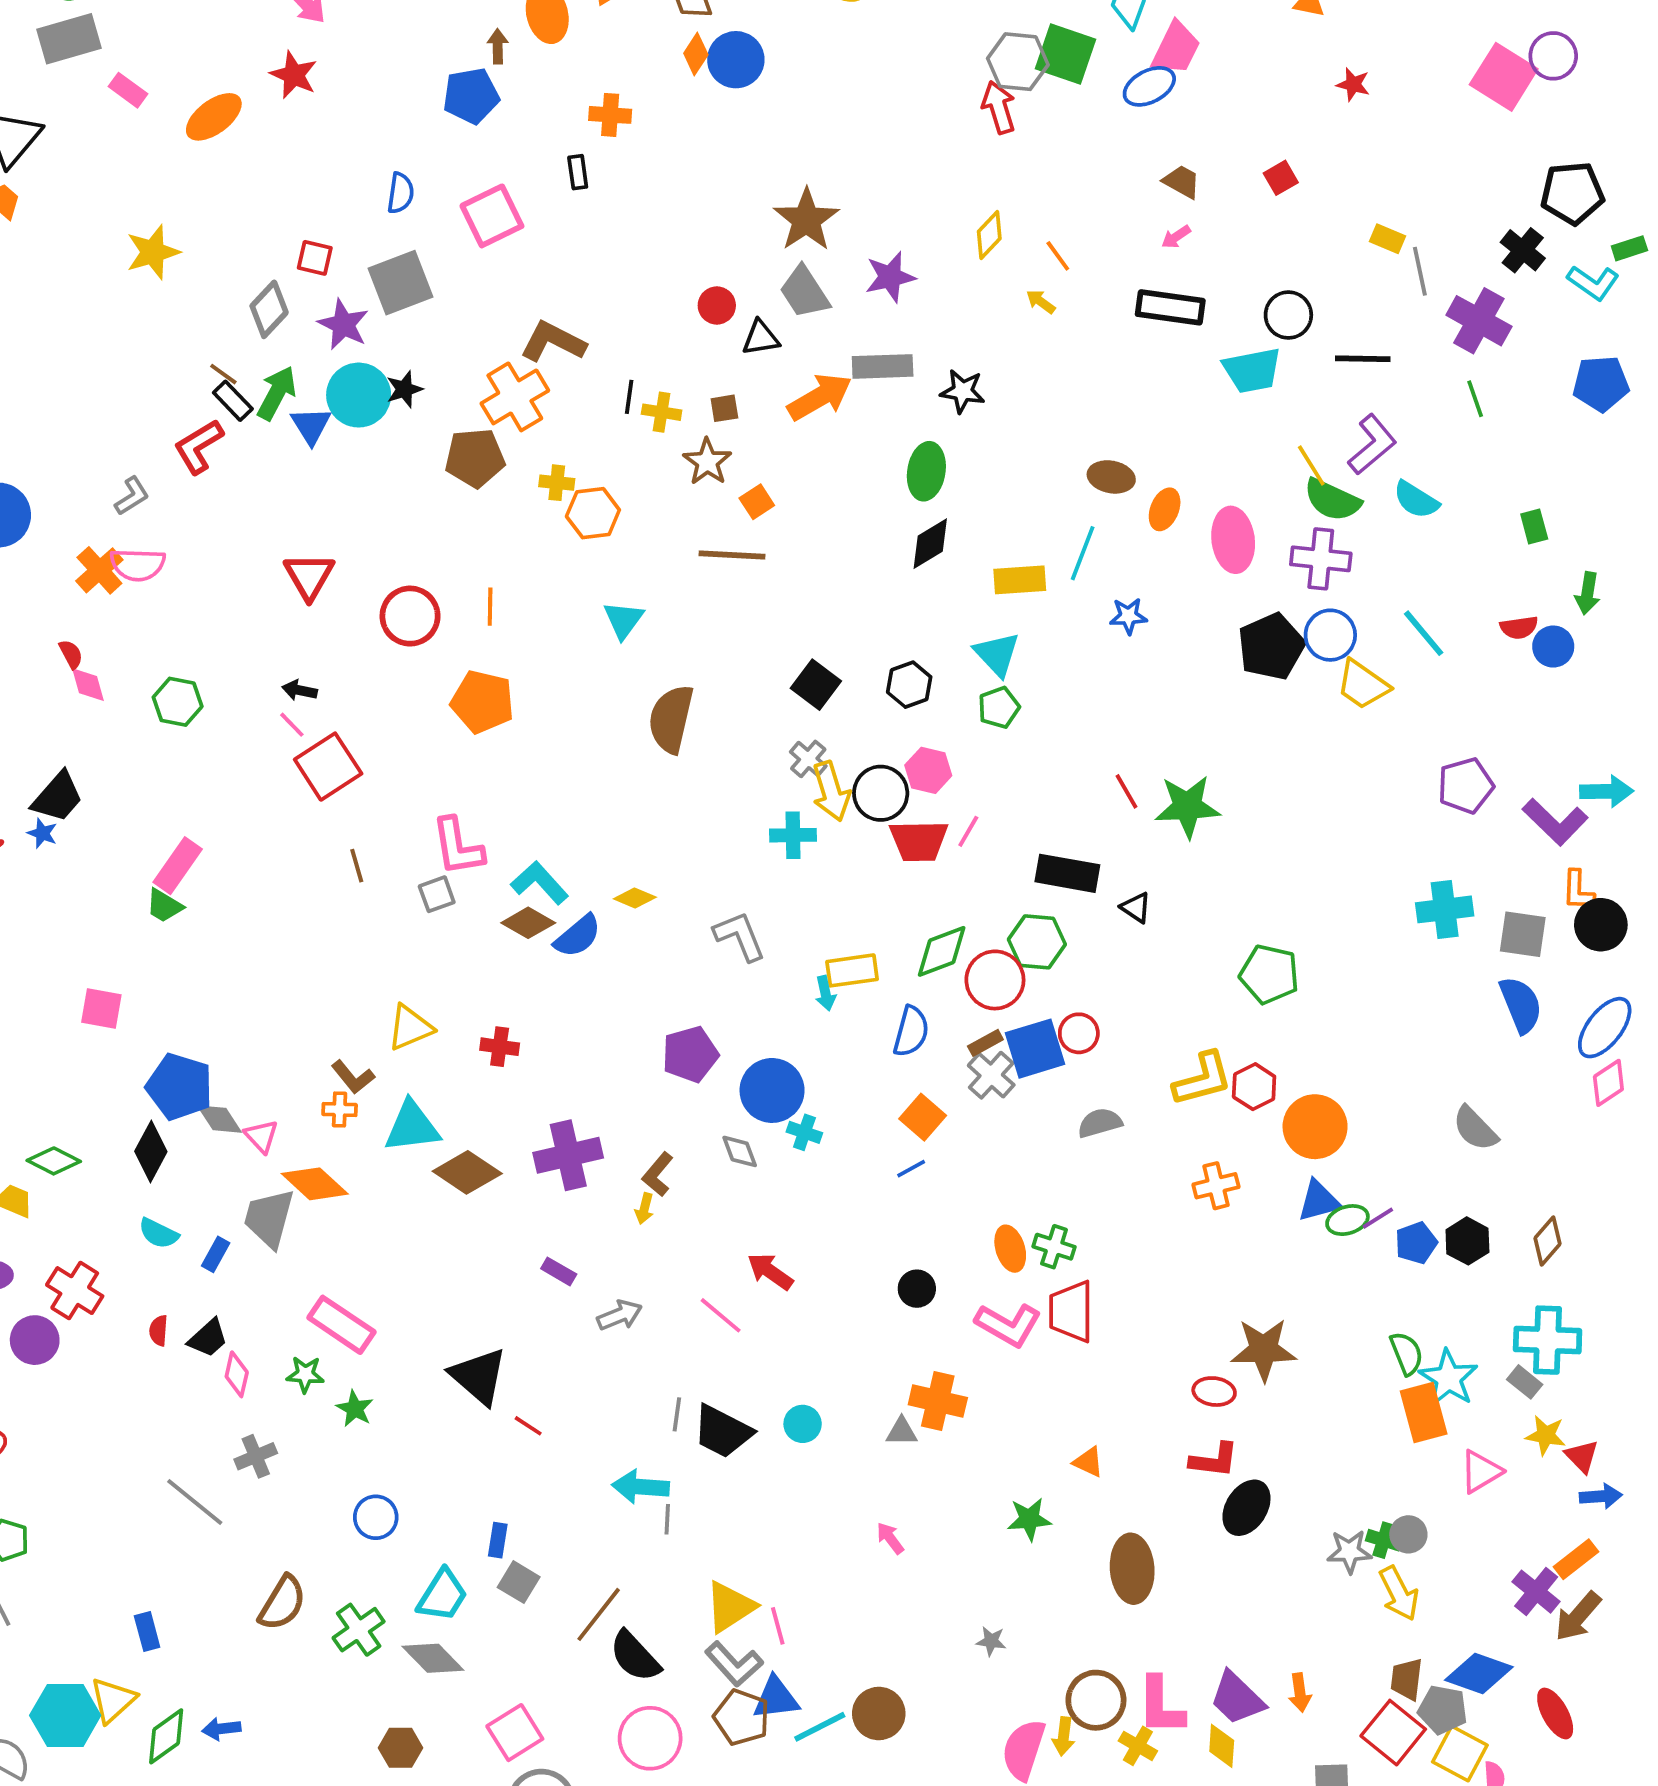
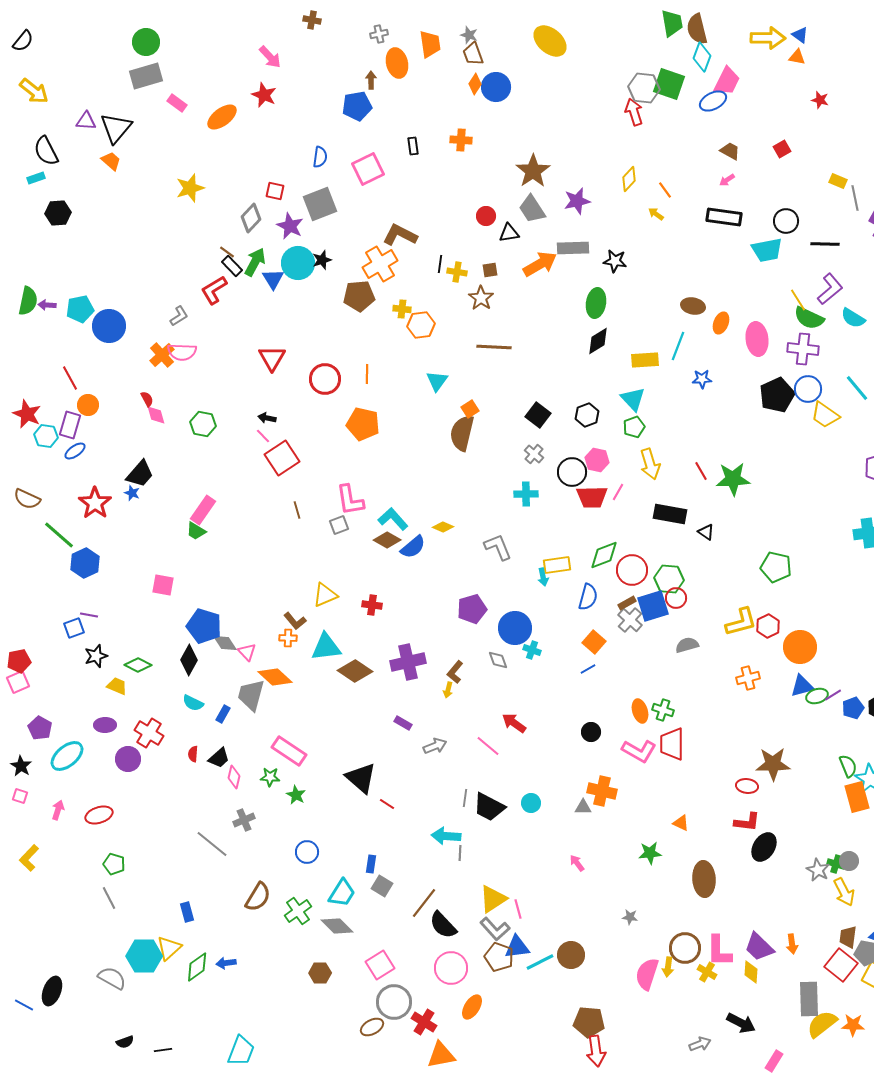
orange cross: (610, 115) -> (461, 140), moved
orange square: (757, 502) -> (470, 409), moved
yellow arrow: (831, 791) -> (650, 464), moved
green hexagon: (1037, 942) -> (669, 579), moved
gray star: (1349, 1552) -> (818, 870), turned 30

